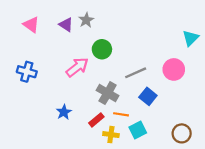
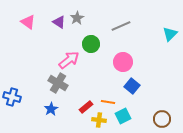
pink circle: (174, 69) -> (123, 62), moved
blue cross: (27, 72) -> (12, 97), moved
gray line: (136, 73) -> (121, 26), moved
gray cross: (108, 93) -> (58, 83), moved
blue star: (64, 112) -> (51, 109), moved

